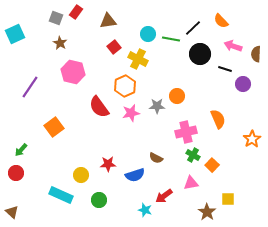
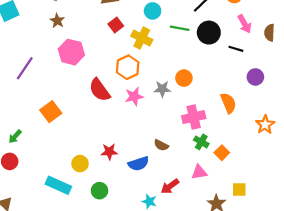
green line: (171, 39) -> (180, 28), moved
pink arrow: (233, 46) -> (245, 24), turned -138
purple circle: (243, 84) -> (255, 77), moved

